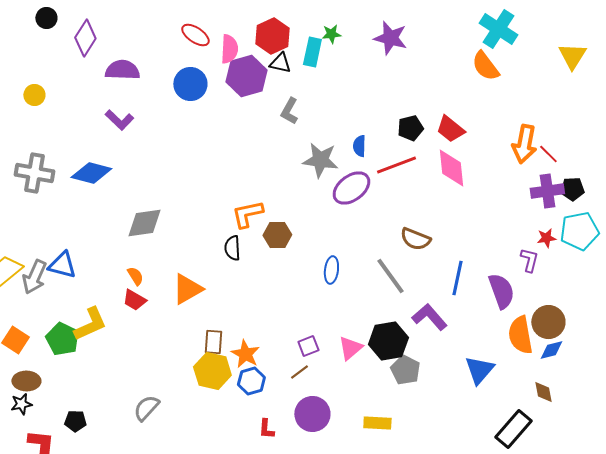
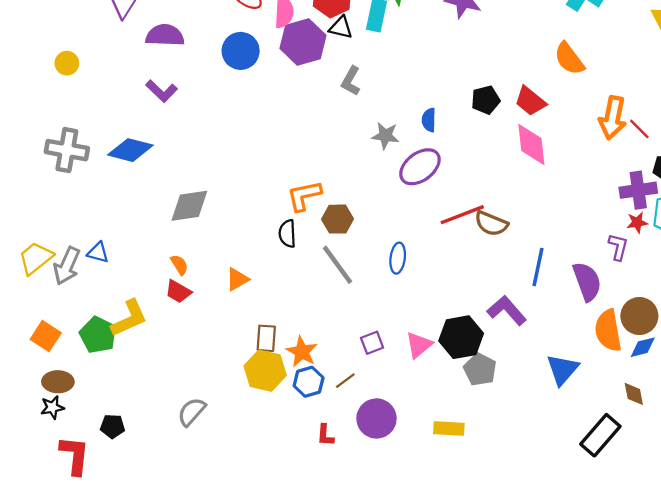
orange semicircle: (485, 66) -> (569, 59), moved
gray star: (320, 160) -> (385, 136), size x0.7
red line: (396, 165) -> (462, 215), moved
purple cross: (547, 191) -> (638, 190), moved
blue triangle: (62, 265) -> (98, 253), size x0.7
gray line: (390, 276) -> (338, 265), moved
orange triangle: (187, 289) -> (237, 279), size x0.7
brown line: (299, 372) -> (345, 381), moved

